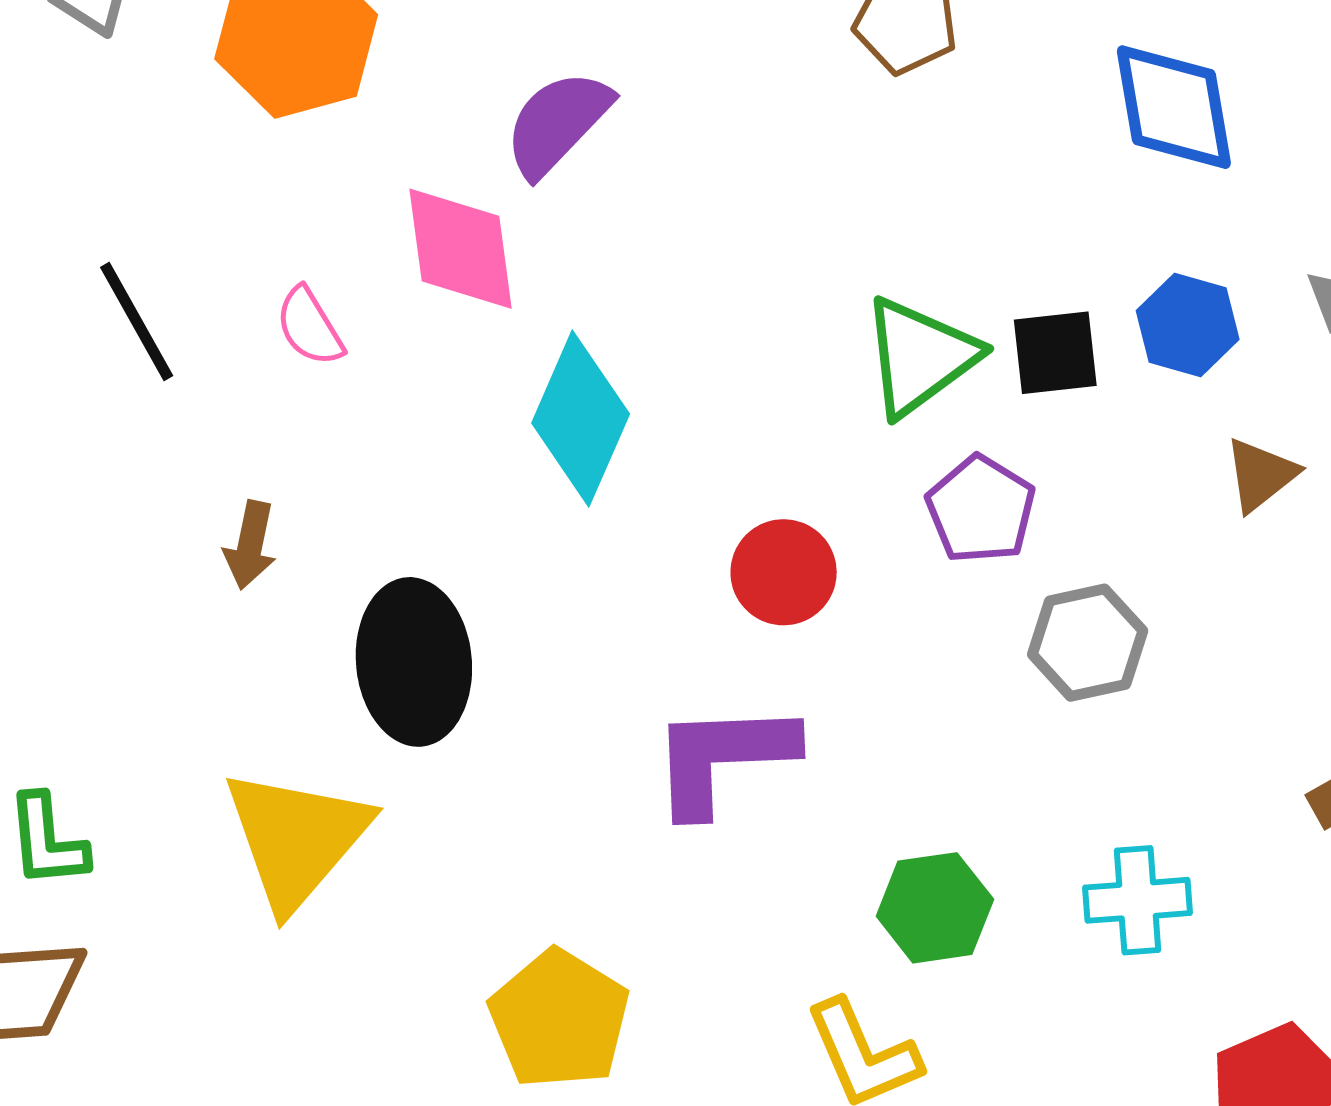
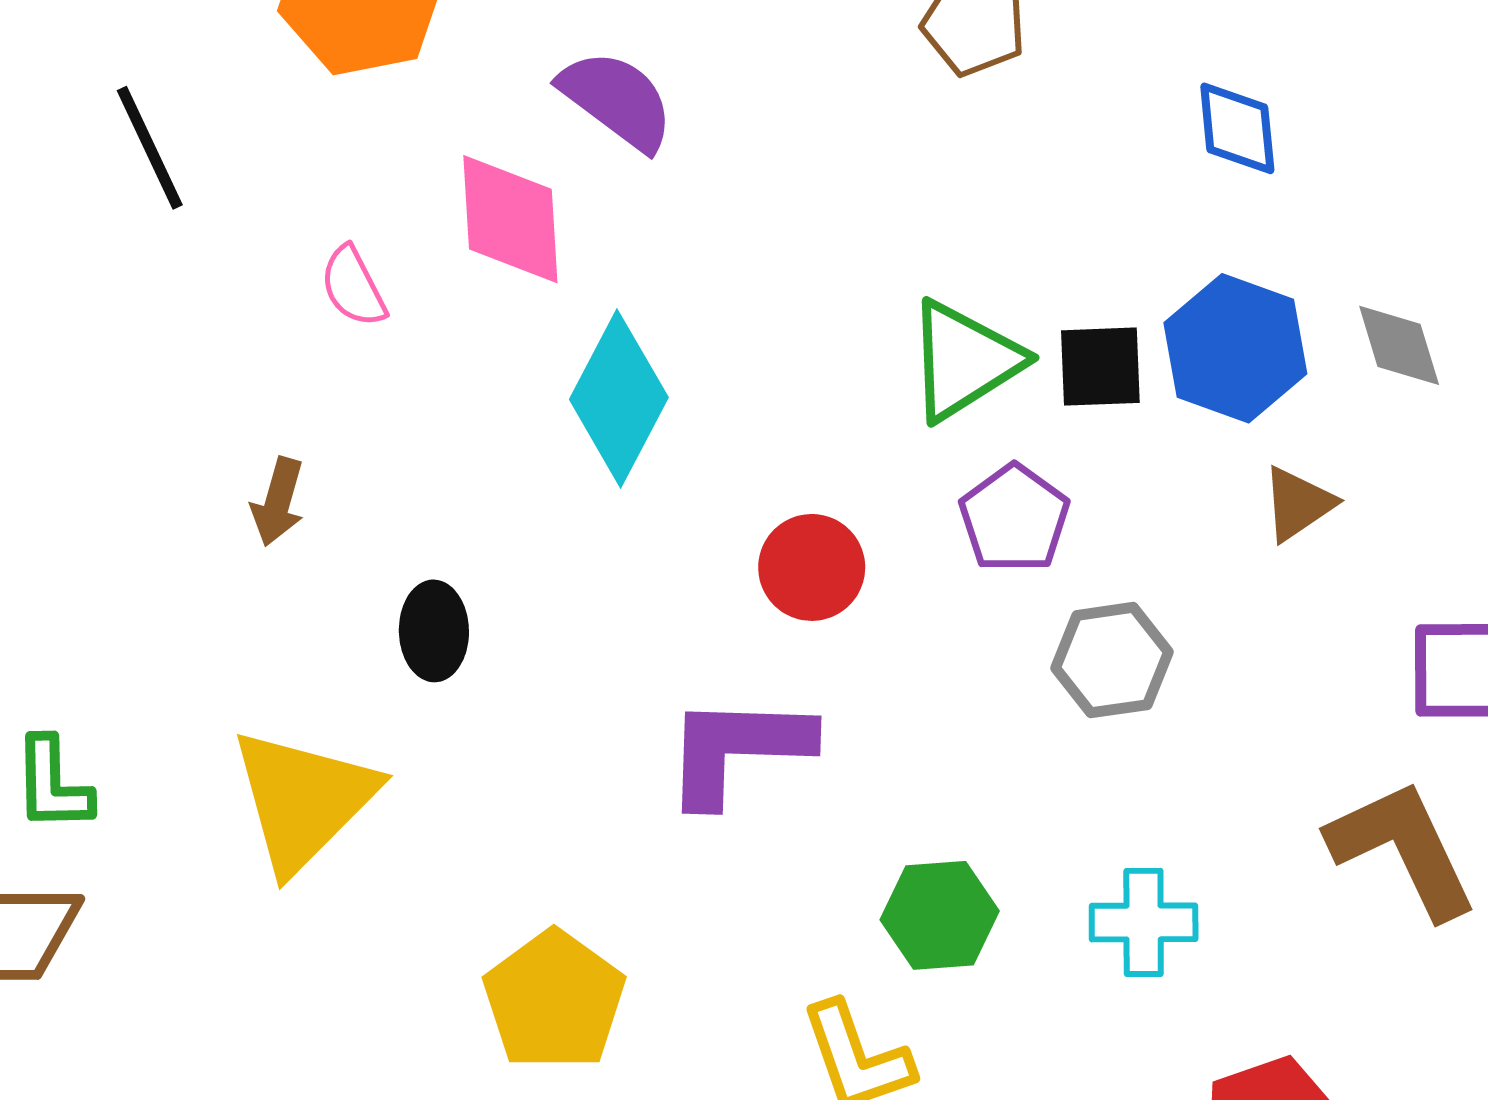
blue diamond: (1174, 107) -> (1237, 128), size x0.7
purple semicircle: (557, 123) -> (617, 100), turned 79
black line: (137, 322) -> (150, 148), moved
blue hexagon: (1188, 325) -> (1235, 348), size x1.4
black ellipse: (414, 662) -> (434, 631), size x0.6

